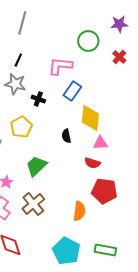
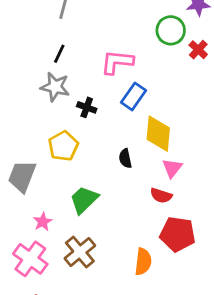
green circle: (88, 41) -> (171, 30), moved
pink triangle: (100, 143) -> (172, 168), turned -49

